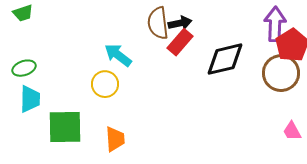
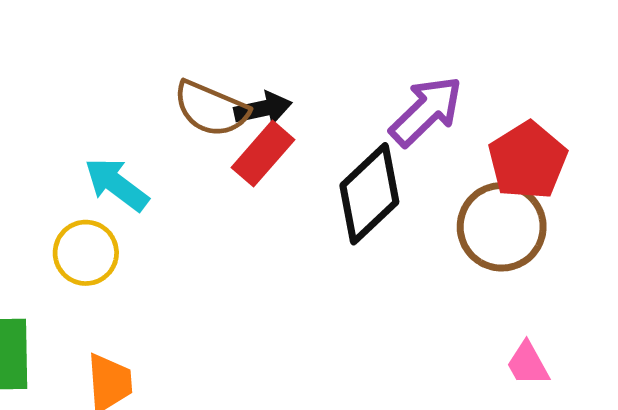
brown semicircle: (158, 23) -> (211, 109), turned -60
purple arrow: (275, 24) -> (426, 111), moved, turned 44
black diamond: (225, 59) -> (369, 194), turned -30

